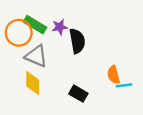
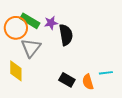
gray triangle: (36, 56) -> (31, 48), turned 45
orange semicircle: (113, 75) -> (88, 82), moved
yellow diamond: (33, 83) -> (16, 71), moved

